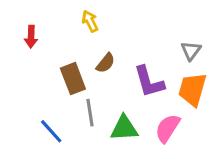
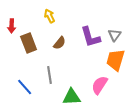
brown rectangle: (73, 79) -> (29, 43), moved
purple L-shape: (149, 82) -> (91, 37), moved
green triangle: (124, 128) -> (72, 97), moved

